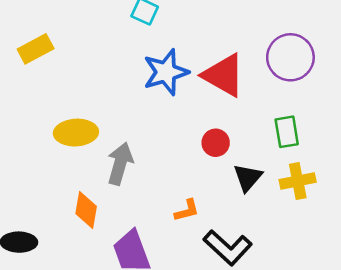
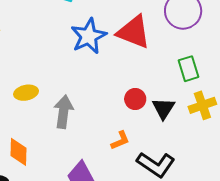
yellow ellipse: (76, 133) -> (26, 93), size x0.7
red circle: (216, 143) -> (135, 99), moved
orange diamond: (86, 210) -> (18, 152), moved

